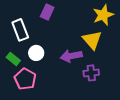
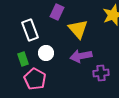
yellow triangle: (92, 40) -> (78, 29), moved
green rectangle: (13, 59) -> (23, 59), turned 32

